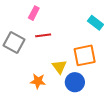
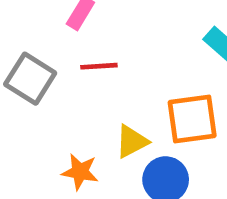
yellow triangle: (59, 67) -> (132, 141), turned 35

